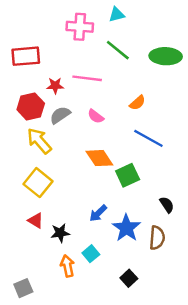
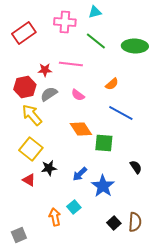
red rectangle: (26, 56) -> (24, 33), moved, turned -30
green square: (128, 175) -> (104, 143), turned 30
black star: (60, 233) -> (49, 168), moved
brown semicircle: (157, 238) -> (135, 222), moved
black square: (129, 278) -> (114, 223), moved

